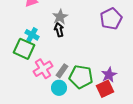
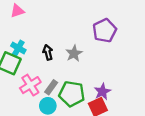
gray star: (60, 17) -> (74, 53), moved
black arrow: (59, 30) -> (48, 52), moved

